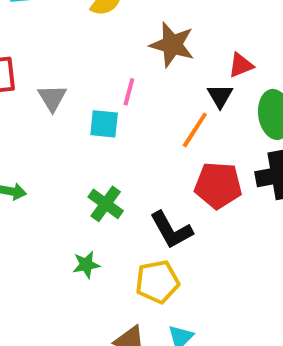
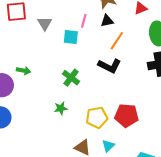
black triangle: (220, 96) -> (107, 21), moved, turned 48
red pentagon: (218, 185) -> (127, 115), moved
black L-shape: (171, 230) -> (110, 66), moved, turned -35

